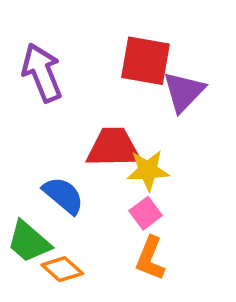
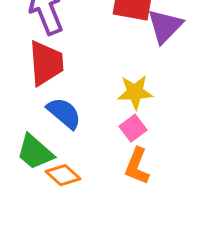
red trapezoid: (113, 148) -> (46, 63), moved, turned 87

